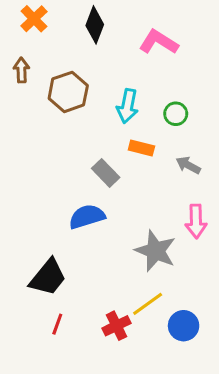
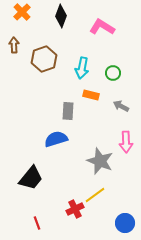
gray rectangle: (106, 173) -> (68, 111), turned 48
red line: (57, 324) -> (37, 223), moved, turned -40
blue circle: (184, 326) -> (125, 223), moved

